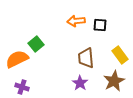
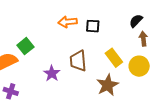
purple star: (80, 83) -> (52, 73), moved

